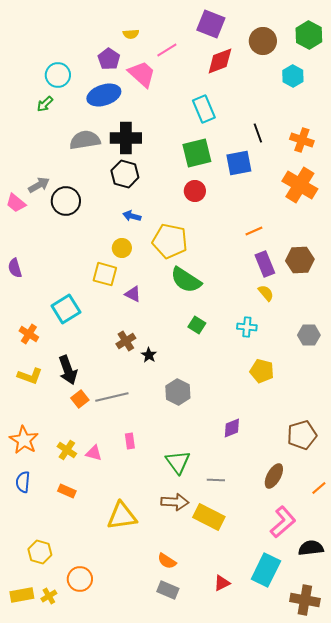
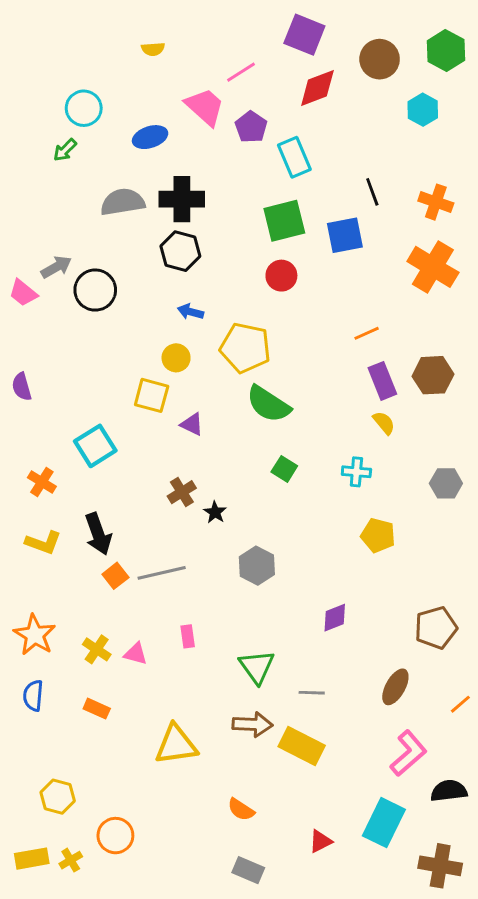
yellow semicircle: (131, 34) -> (153, 49), moved
purple pentagon: (109, 59) -> (251, 127), moved
blue ellipse: (104, 95) -> (150, 137), size x0.7
gray rectangle: (168, 590) -> (248, 870), moved

